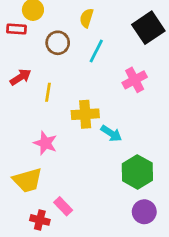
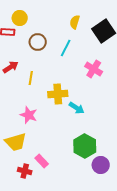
yellow semicircle: (87, 18) -> (75, 22), moved
pink cross: (135, 80) -> (94, 69), turned -30
green hexagon: (137, 172) -> (85, 146), moved

